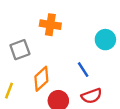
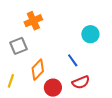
orange cross: (50, 25) -> (33, 21), moved, turned -30

